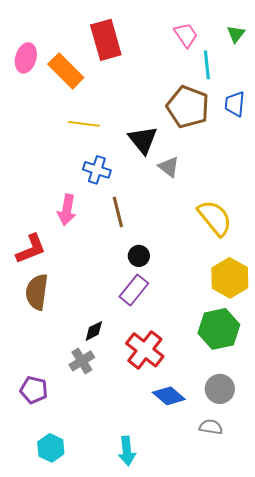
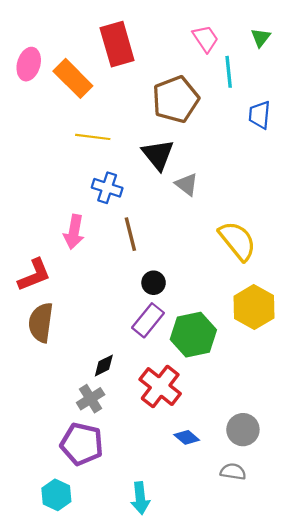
brown pentagon: (188, 107) -> (176, 99), moved, turned 30
green hexagon: (219, 329) -> (193, 335), moved
purple pentagon: (34, 390) -> (82, 444), moved, size x1.4
blue diamond: (169, 396) -> (187, 437), size x0.7

